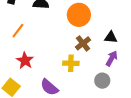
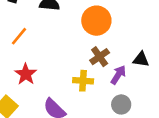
black triangle: (111, 37) -> (141, 59), moved
purple arrow: (112, 58) -> (118, 75), moved

